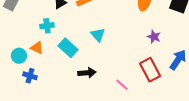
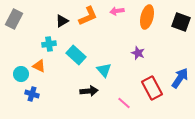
cyan triangle: (98, 35) -> (104, 70), moved
purple star: (154, 37) -> (138, 53), moved
cyan rectangle: (68, 48) -> (76, 55), moved

